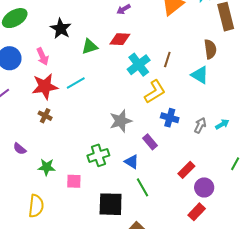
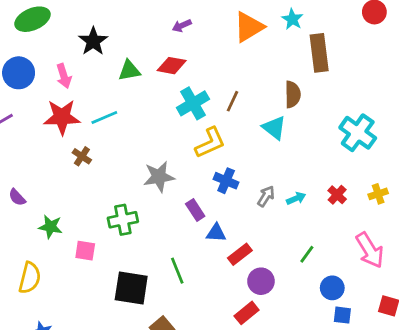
brown cross: (45, 116) -> (82, 156), moved
blue triangle: (132, 162) -> (216, 233), moved, turned -35

